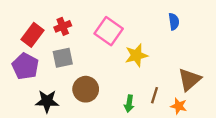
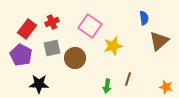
brown triangle: (190, 80) -> (159, 41), moved
brown circle: (86, 89) -> (75, 58), moved
orange star: (179, 106) -> (166, 87), moved

